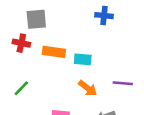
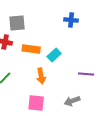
cyan rectangle: (83, 59) -> (54, 55), turned -48
orange arrow: (88, 88) -> (41, 76), moved, turned 42

